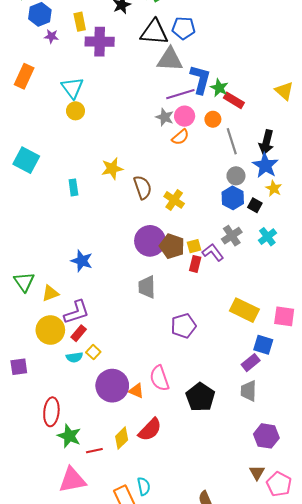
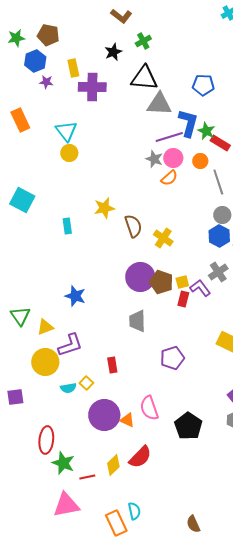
blue pentagon: (184, 28) -> (203, 85), moved
orange rectangle: (24, 76) -> (20, 120), turned -50
red rectangle: (79, 333) -> (112, 365), moved, turned -49

